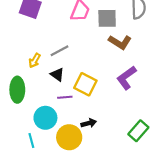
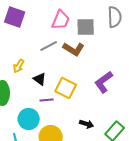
brown L-shape: (120, 42) -> (74, 49), moved
gray line: (59, 51) -> (49, 46), moved
black arrow: (89, 123) -> (87, 124), moved, turned 32

